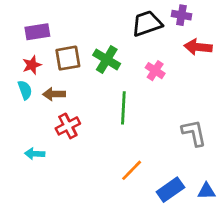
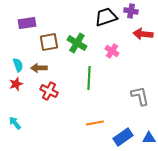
red star: (32, 65) -> (16, 84), moved
red cross: (68, 126) -> (49, 91), turned -36
cyan arrow: (35, 154) -> (15, 123), moved, turned 48
orange line: (132, 170) -> (95, 123), turned 36

